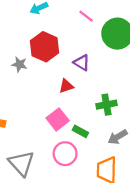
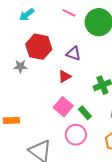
green rectangle: (80, 131) -> (85, 113), turned 32

